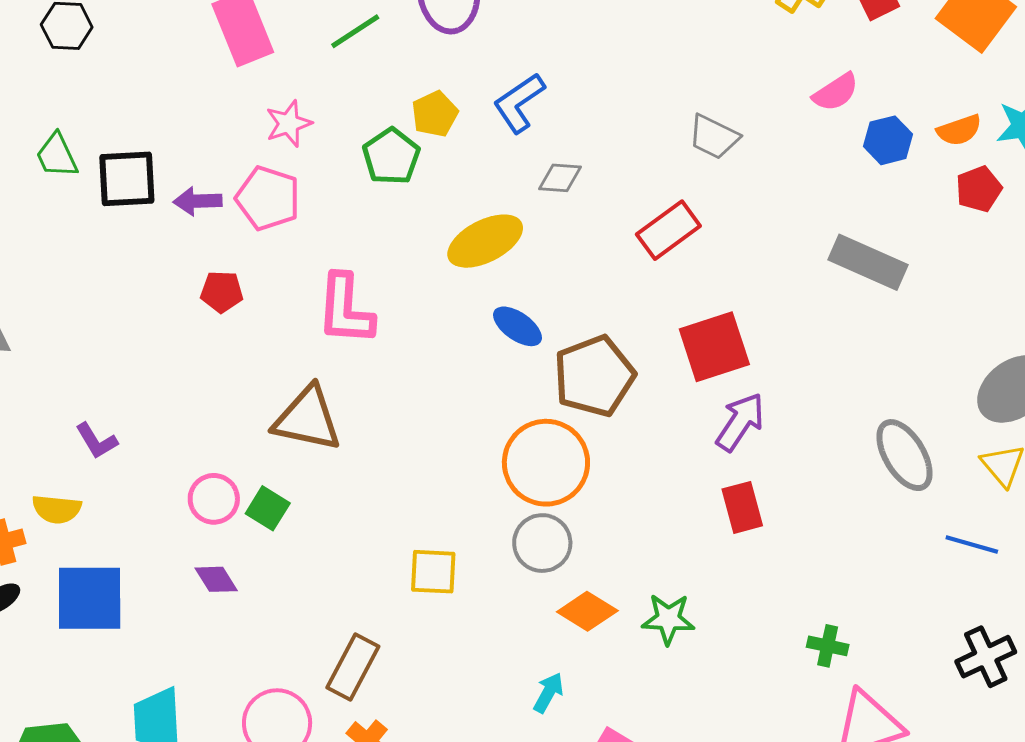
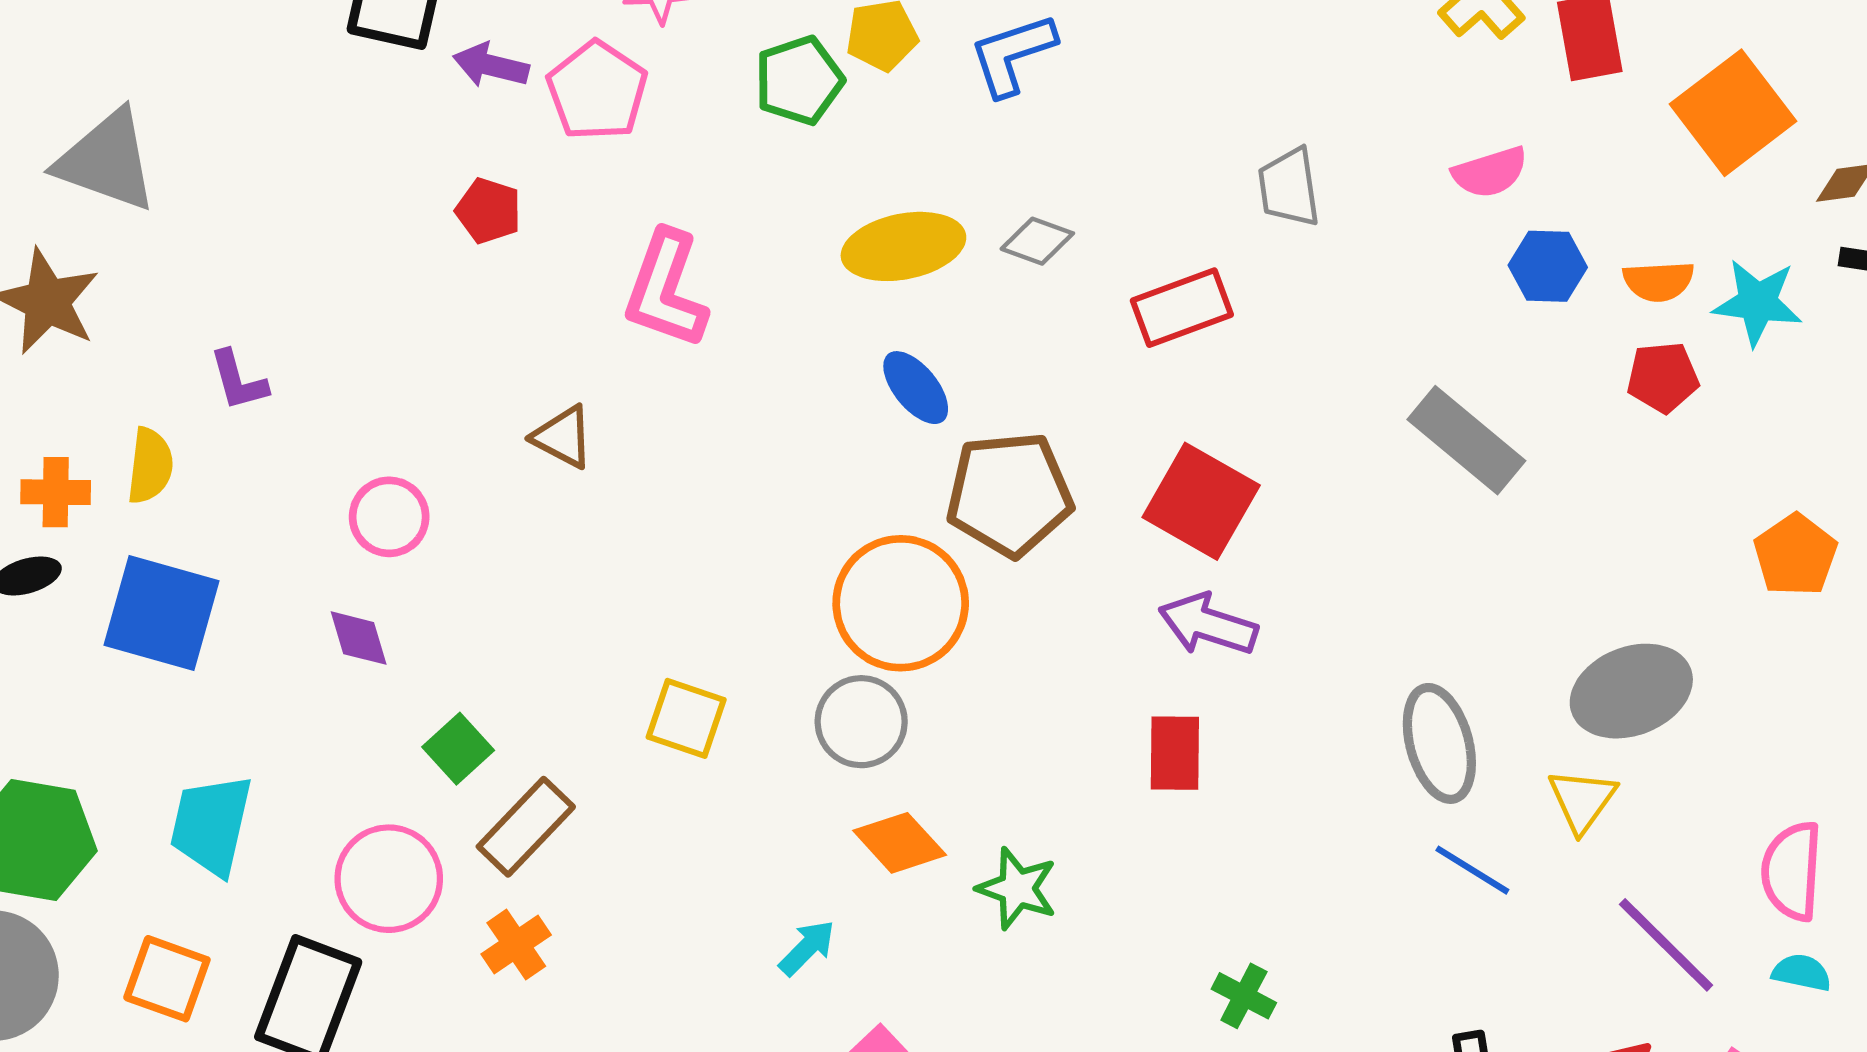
gray trapezoid: (714, 137) -> (1289, 187), turned 40
gray diamond: (560, 178) -> (1037, 241), moved
red square: (714, 347) -> (1201, 501), turned 32
brown triangle: (307, 419) -> (563, 437), size x0.6
purple arrow: (740, 422) -> (1208, 624), turned -122
green square: (268, 508) -> (458, 749), moved
yellow semicircle: (57, 509) -> (150, 466), turned -105
blue line: (972, 545) -> (1472, 870), moved

